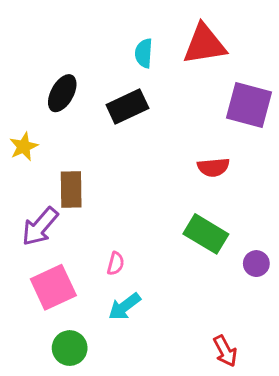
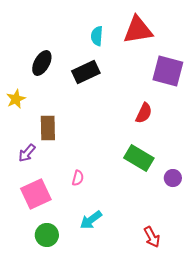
red semicircle: (213, 167) -> (144, 113), turned -60
purple arrow: (40, 227) -> (27, 153), size x0.7
cyan arrow: (124, 307) -> (91, 220), moved

